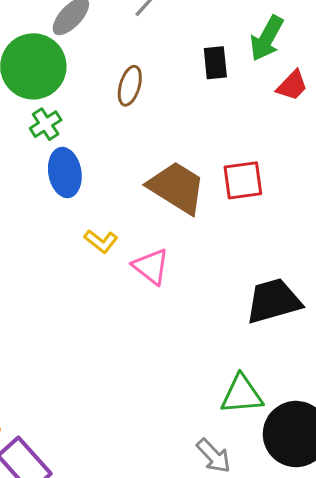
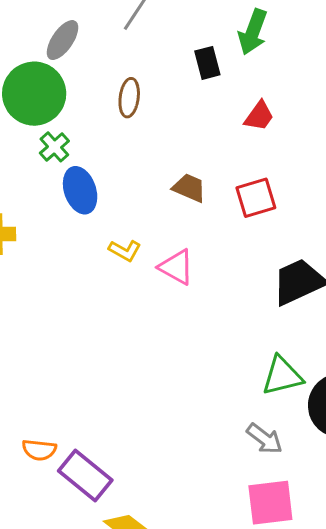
red trapezoid: (292, 86) -> (259, 116), moved
red square: (243, 180) -> (256, 198), moved
brown trapezoid: (177, 187) -> (189, 188), size x0.6

